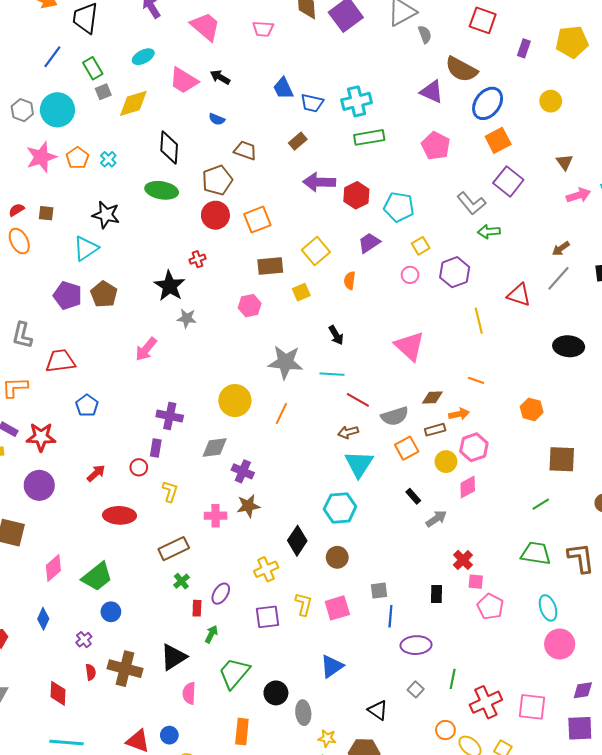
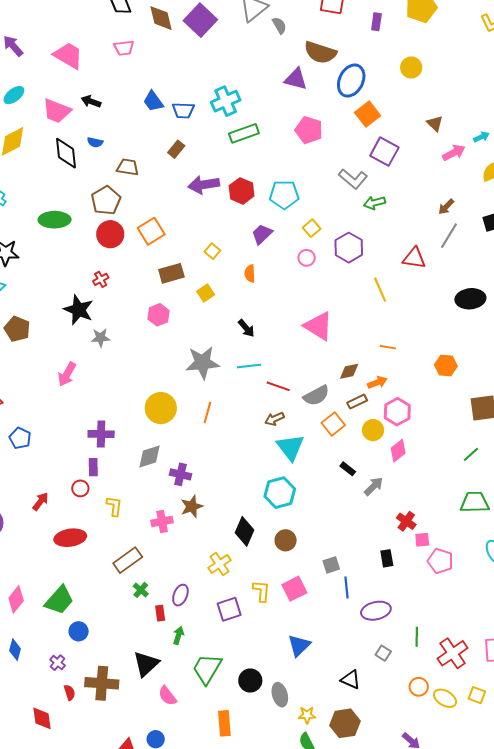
black diamond: (169, 148) -> (66, 153), moved
yellow square: (316, 251) -> (212, 251), size x0.6
pink semicircle: (189, 693) -> (167, 696), turned -30

